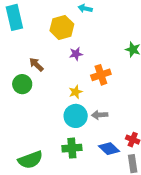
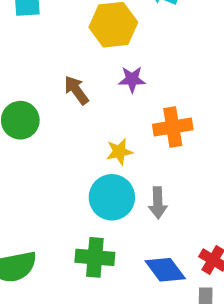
brown arrow: (36, 65) -> (76, 90), moved
gray arrow: (100, 115) -> (158, 203), turned -98

